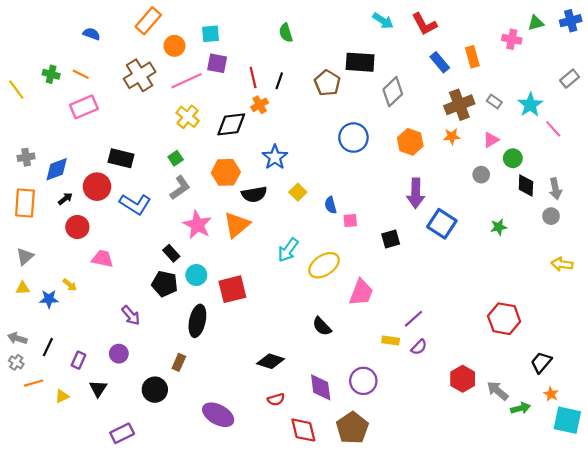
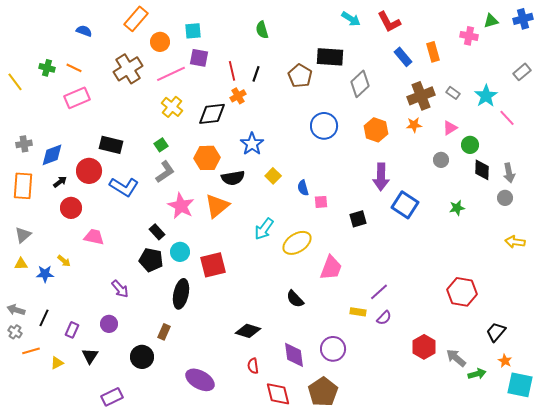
red semicircle: (276, 399) -> (253, 366), turned 98

